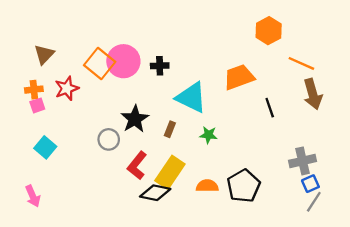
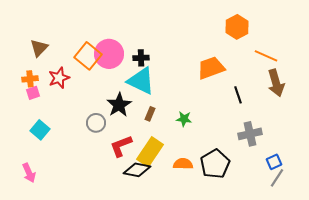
cyan triangle: (191, 97) -> (141, 81), moved
gray cross: (303, 161) -> (250, 134), moved
red L-shape: (137, 165) -> (121, 146), turned 30

